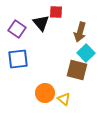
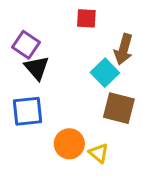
black triangle: (41, 23) -> (37, 68), moved
cyan square: (86, 53) -> (105, 73), moved
blue square: (18, 59) -> (28, 111), moved

